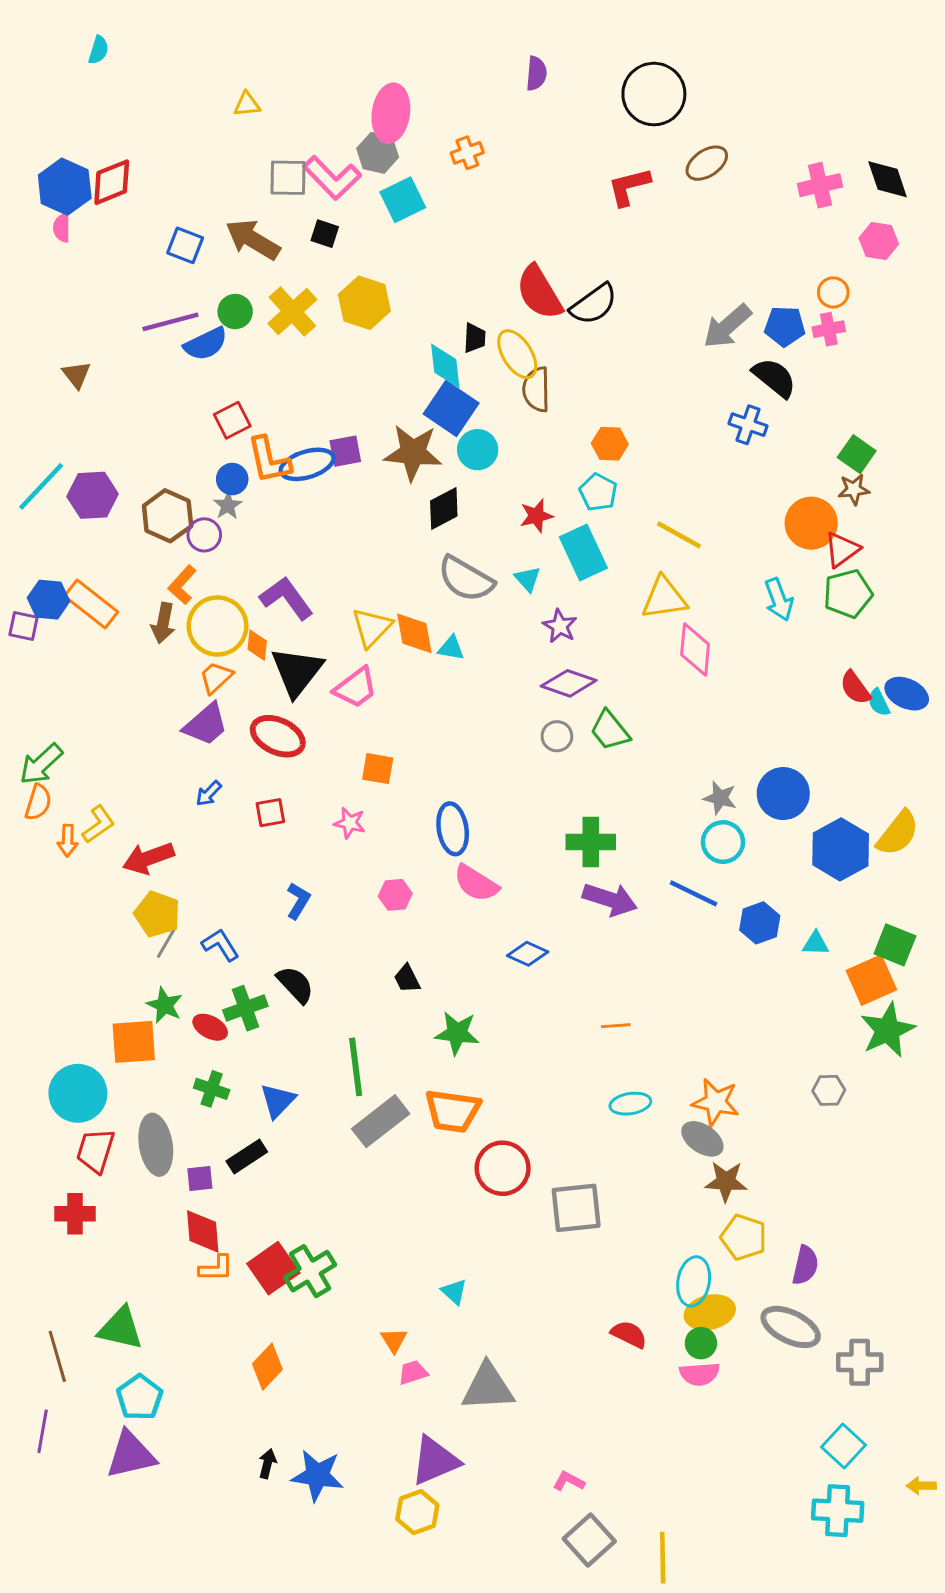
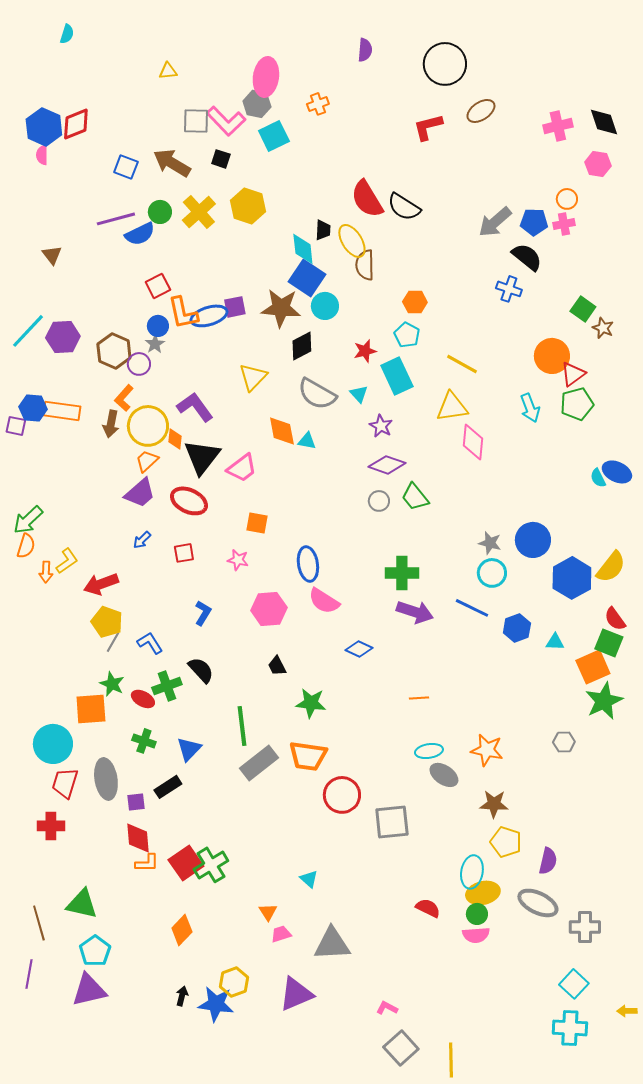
black semicircle: (594, 304) -> (404, 207), turned 68
brown star: (854, 489) -> (603, 328), moved, turned 30
orange rectangle: (91, 604) -> (62, 411), turned -30
yellow triangle: (372, 627) -> (253, 377), moved
red semicircle: (855, 688) -> (615, 619), moved
pink hexagon: (395, 895) -> (269, 609), size x1.6
gray ellipse: (702, 1139) -> (444, 775), moved
yellow hexagon: (417, 1512) -> (234, 982), moved

